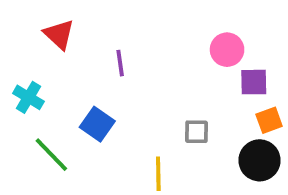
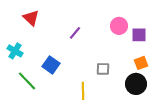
purple line: (120, 63) -> (75, 33), moved, turned 48
purple square: (254, 82) -> (139, 35), moved

